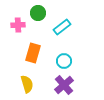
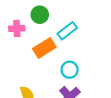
orange rectangle: (33, 53) -> (44, 48), moved, turned 42

